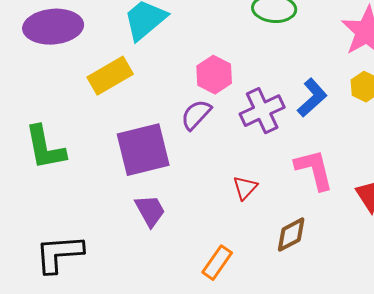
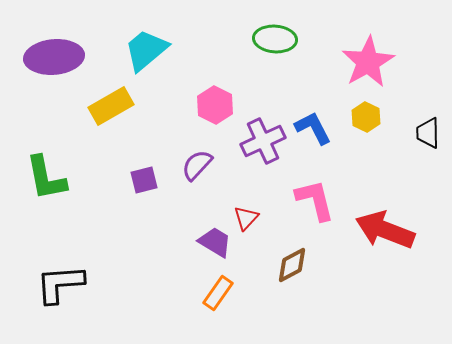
blue L-shape: (312, 98) -> (313, 128), turned -75
purple semicircle: (196, 115) -> (197, 165), moved
purple square: (143, 150) -> (144, 180), size x0.5
purple trapezoid: (150, 211) -> (215, 242), moved, turned -30

